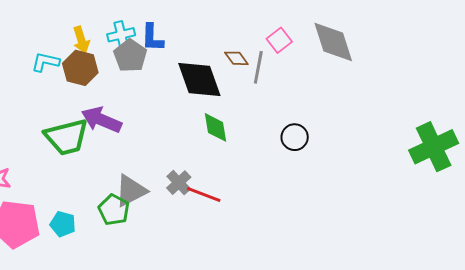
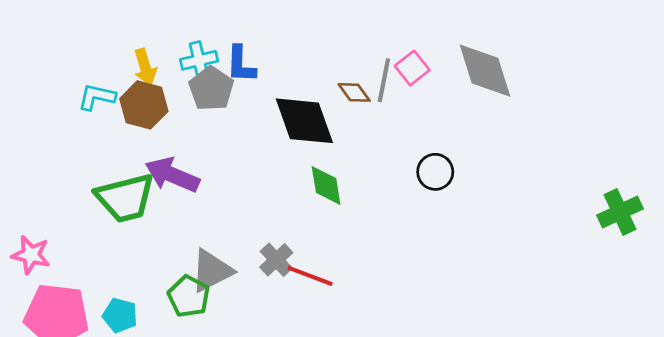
gray line: (258, 67) -> (384, 80), moved
black circle: (295, 137) -> (435, 172), moved
green cross: (434, 147) -> (620, 212), size x0.7

